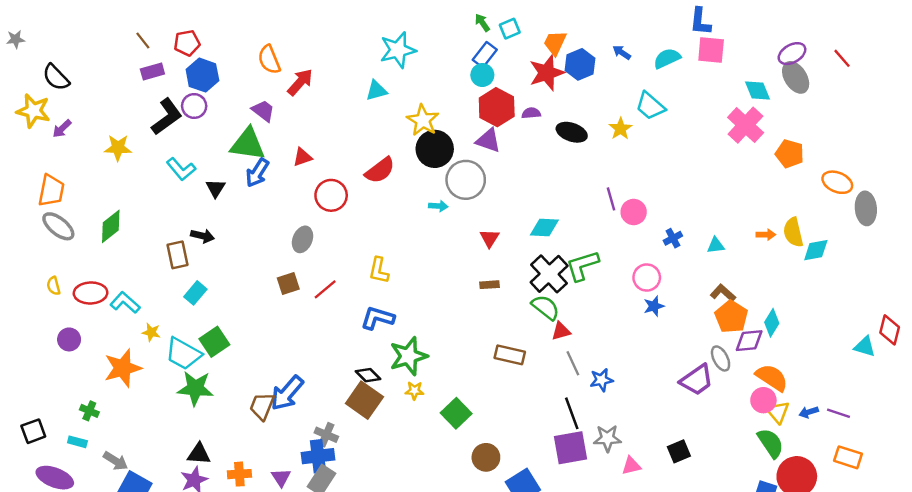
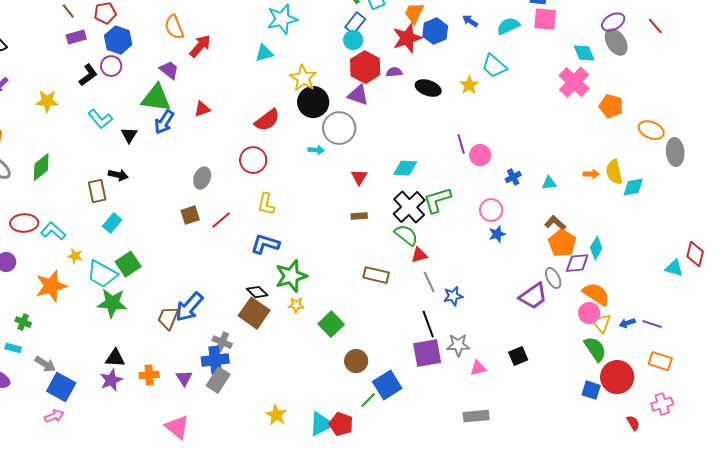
black L-shape: (167, 117) -> (88, 75), size x0.7
red circle: (331, 195) -> (253, 160), moved

